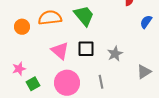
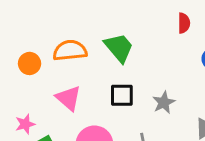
pink triangle: (60, 51) -> (68, 98), moved

